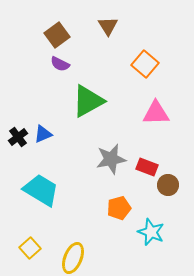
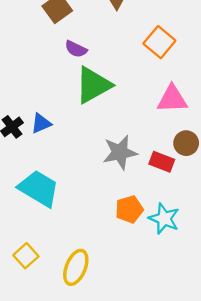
purple semicircle: (60, 64) -> (76, 49), moved
brown circle: (168, 185) -> (186, 143), moved
cyan star: (151, 232) -> (164, 219), moved

